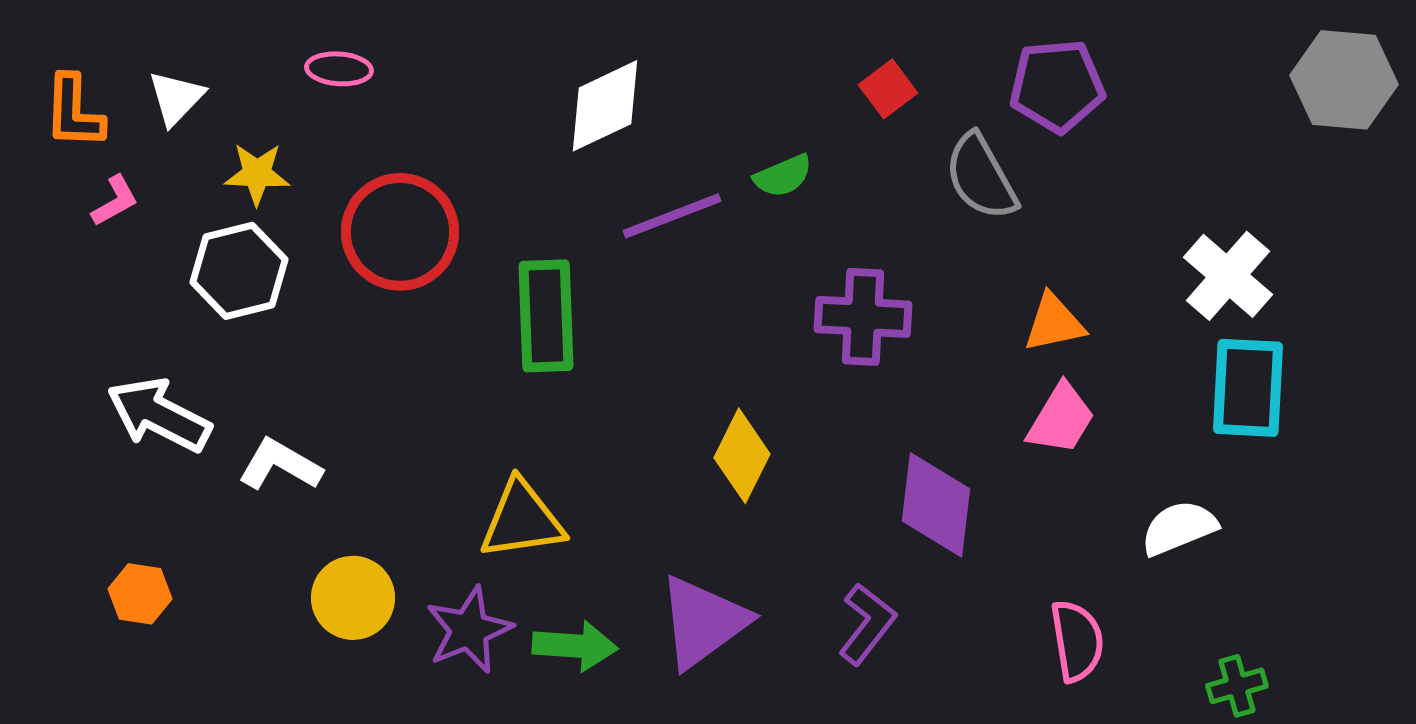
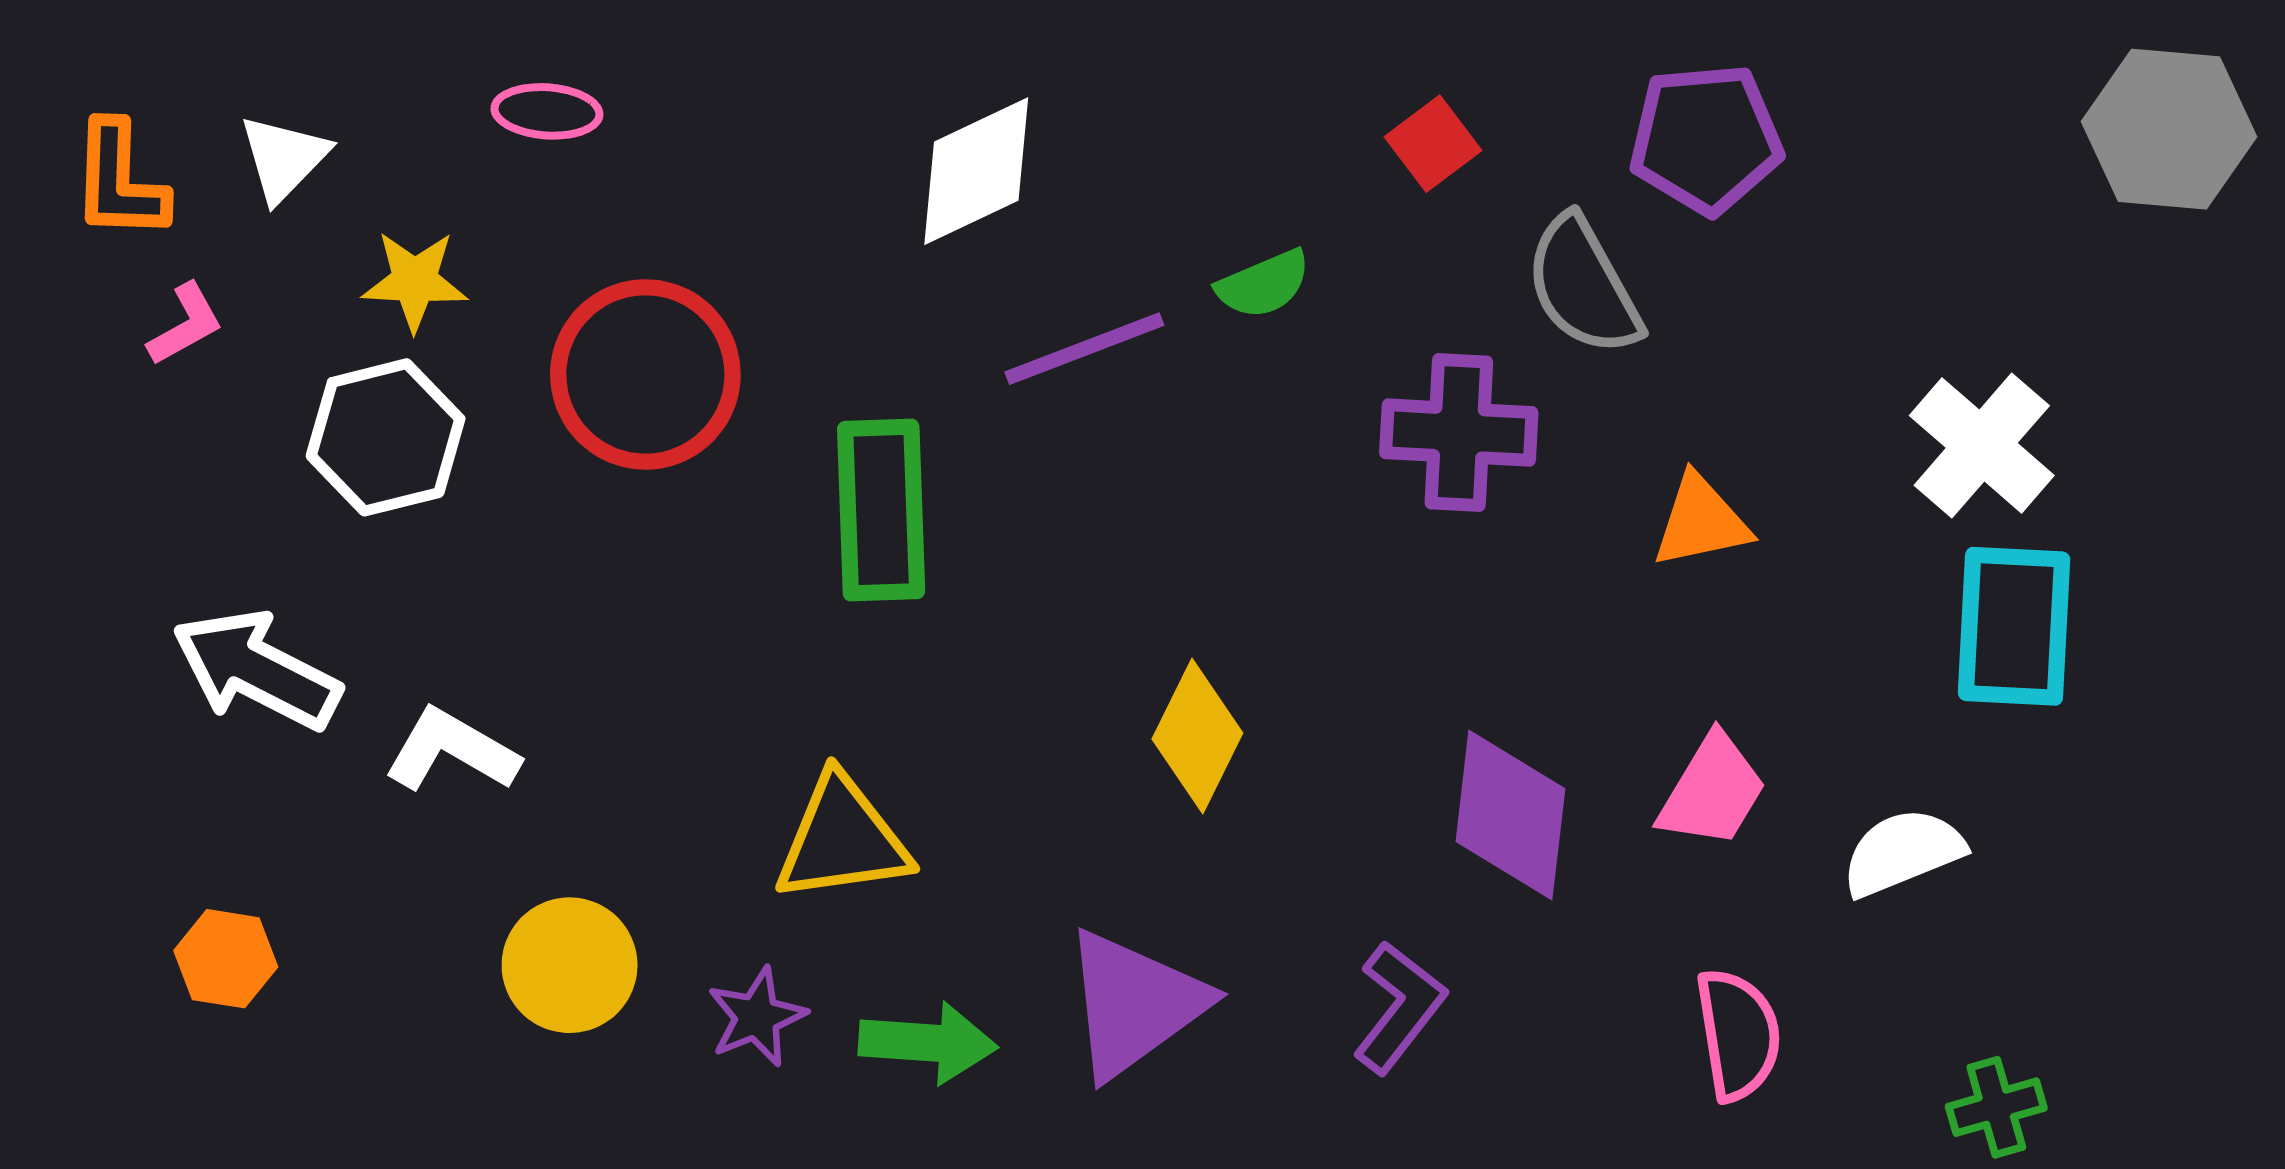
purple cross: (863, 317) -> (1459, 433), moved
pink trapezoid: (1061, 419) -> (1712, 791), moved
purple star: (469, 630) -> (757, 1017), size x0.7

